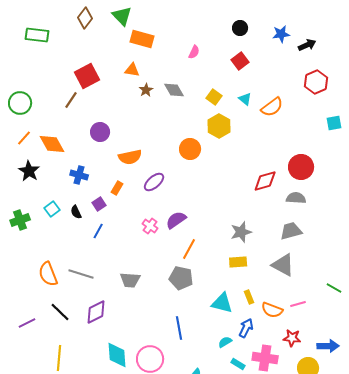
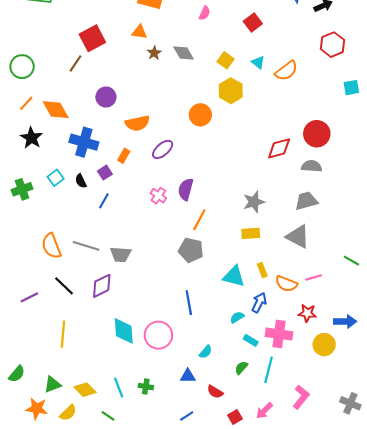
blue cross: (79, 175) -> (84, 142), size x1.5
purple semicircle: (176, 220) -> (186, 189), turned -40
gray trapezoid: (130, 280) -> (121, 254), moved

